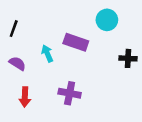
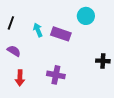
cyan arrow: (47, 53) -> (38, 30), moved
black cross: (128, 58) -> (103, 61), moved

